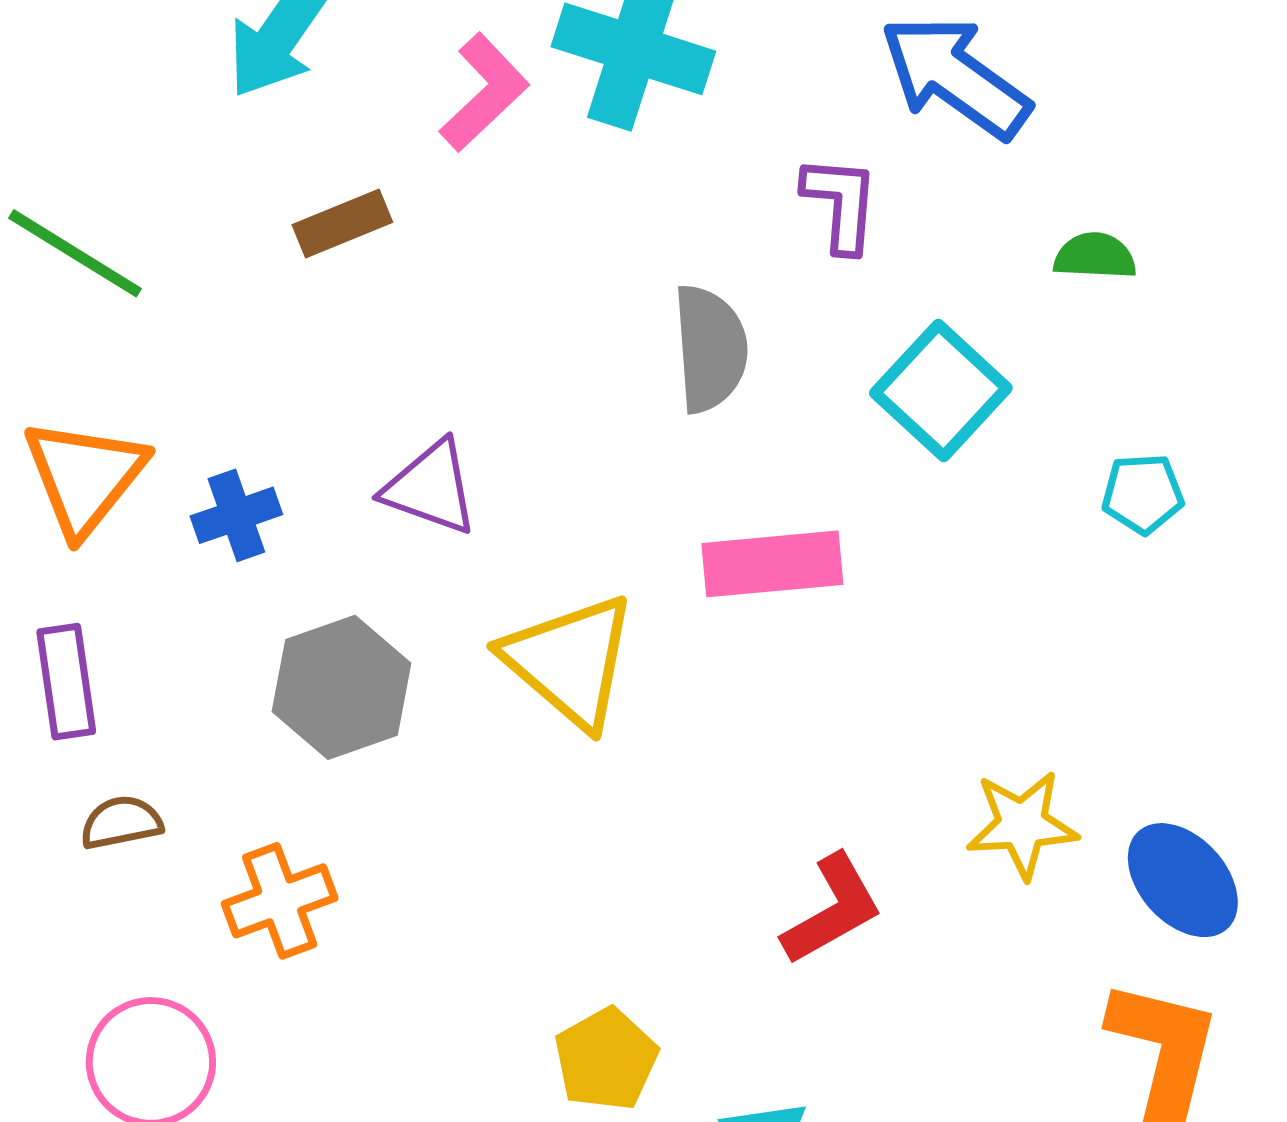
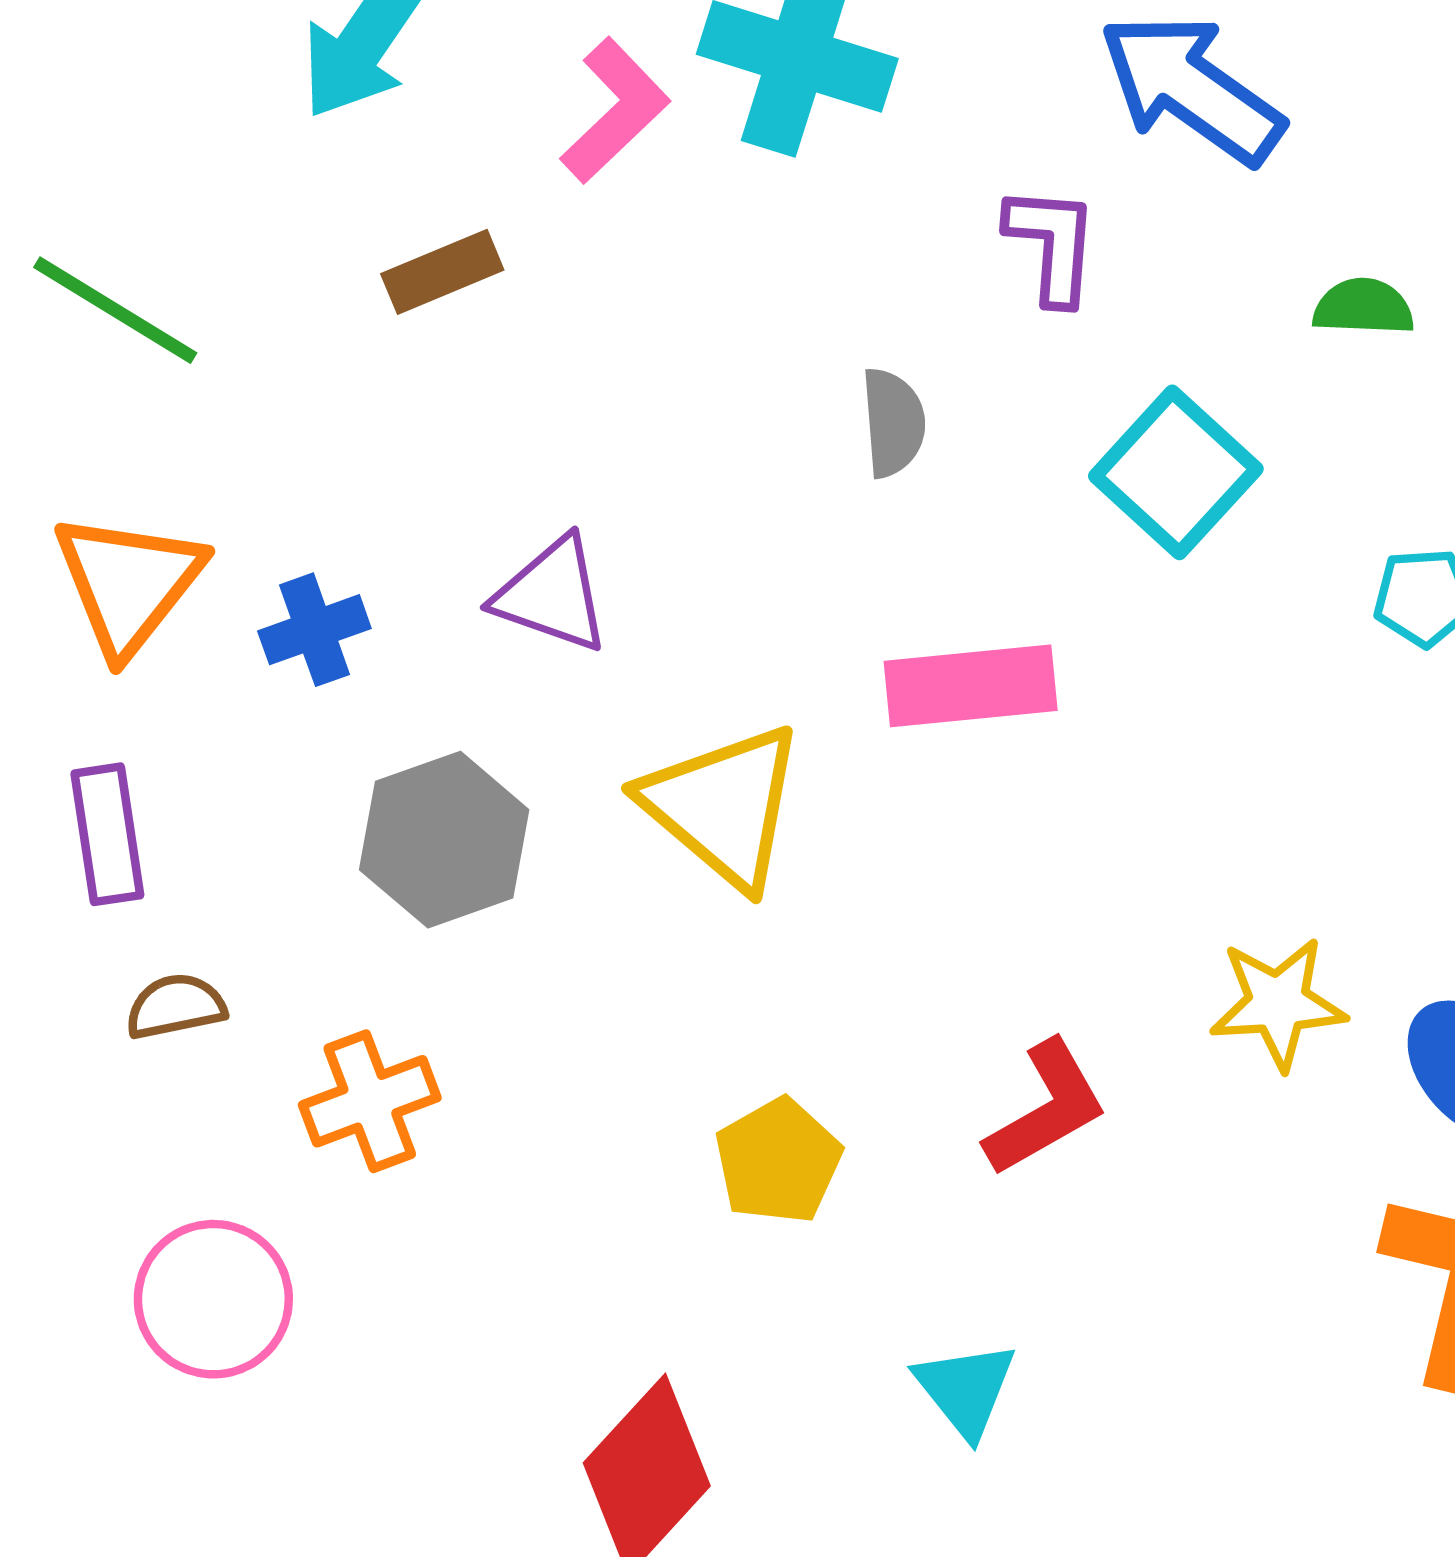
gray semicircle: (710, 348) -> (893, 423), size x0.7
yellow pentagon: (606, 1059) -> (778, 1161), moved

